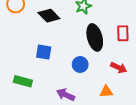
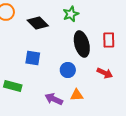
orange triangle: (106, 92) -> (77, 95), moved

